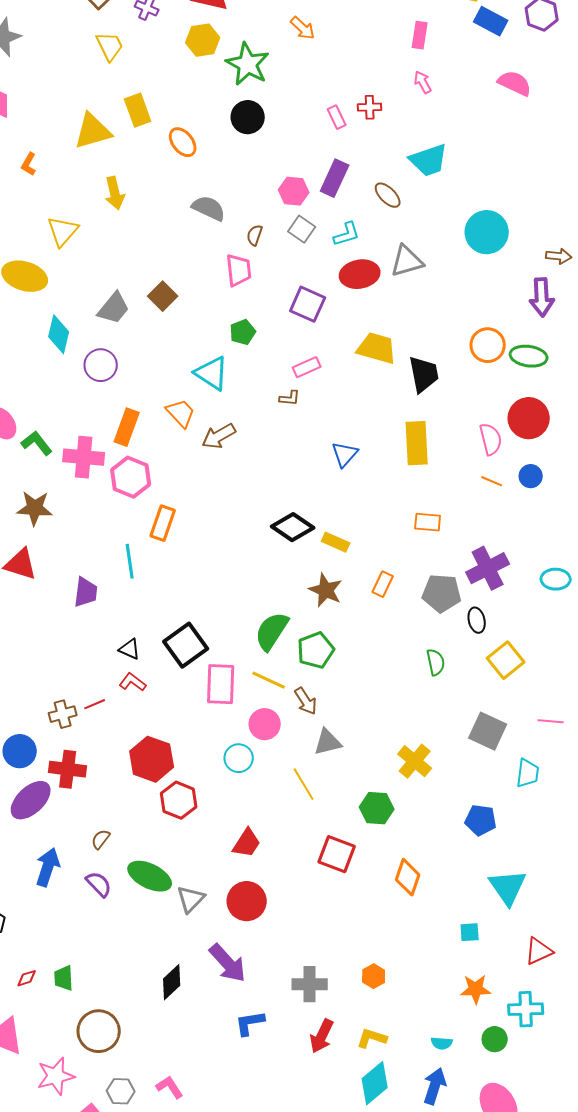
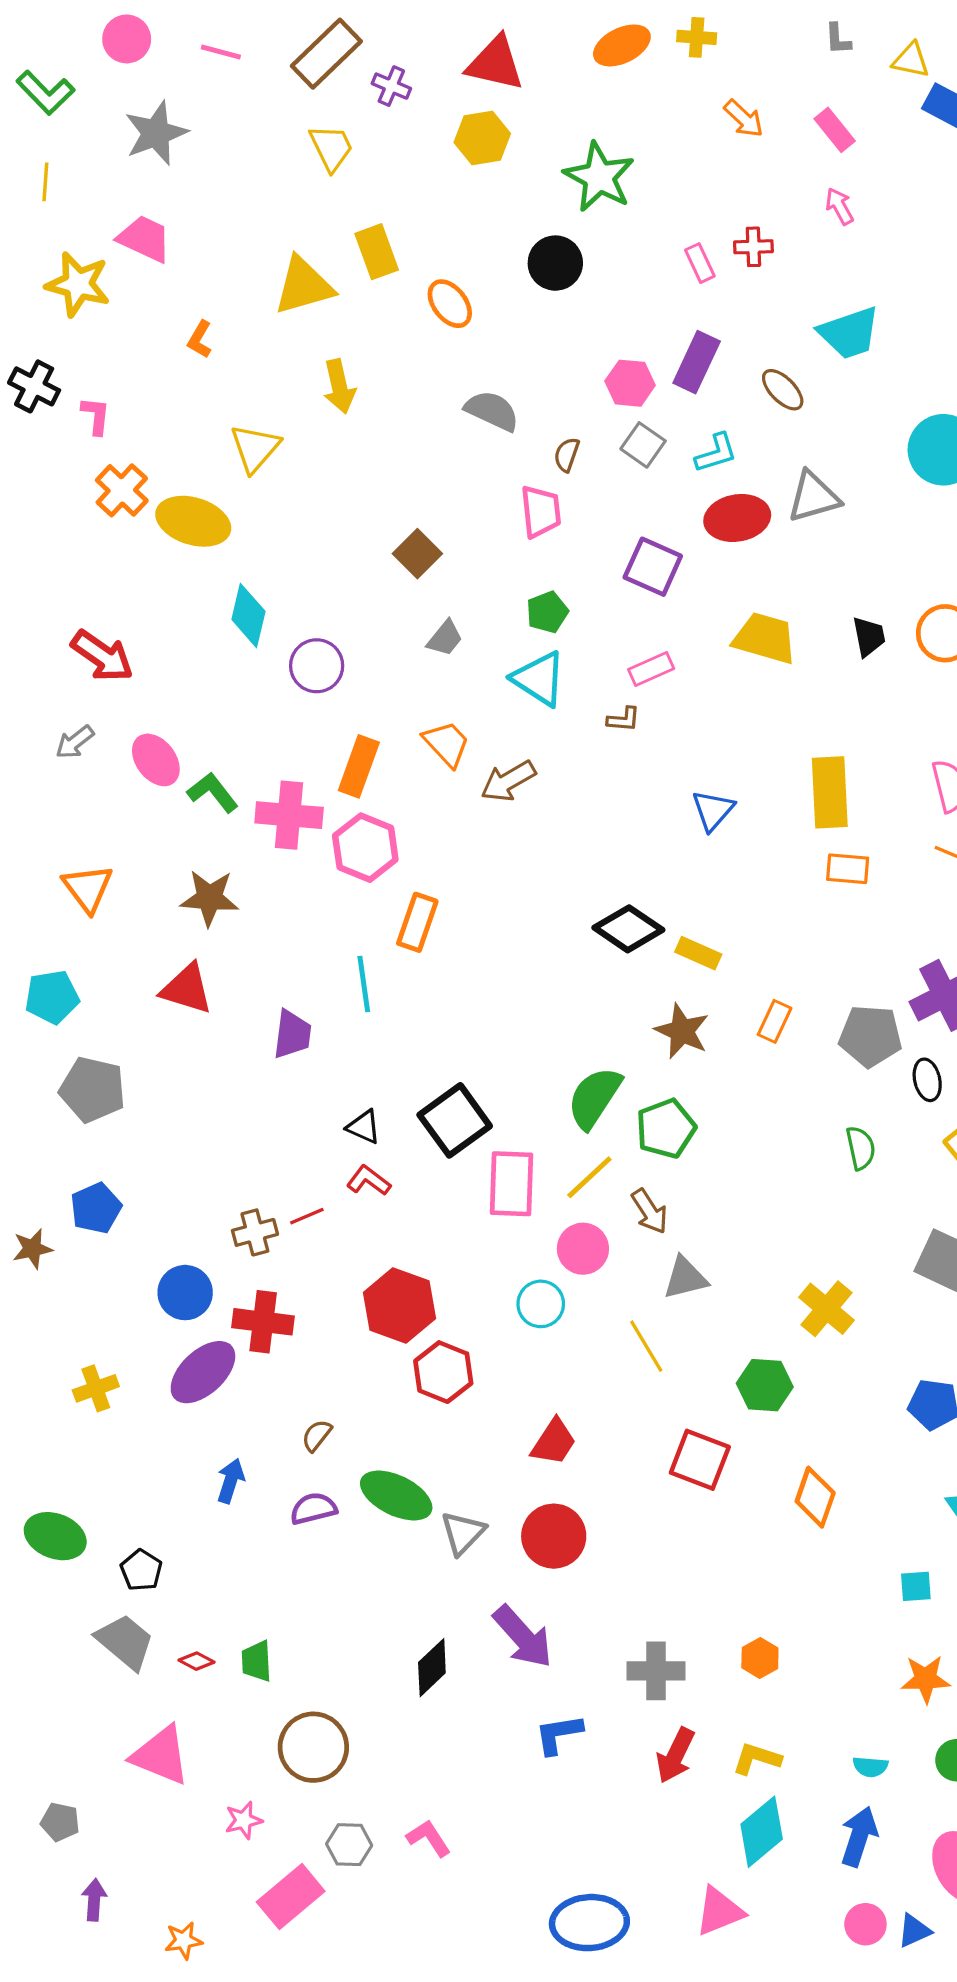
orange arrow: (303, 28) -> (744, 119), moved
pink rectangle: (420, 35) -> (835, 130), turned -48
green star: (248, 64) -> (599, 177), moved
gray trapezoid: (114, 308) -> (445, 638), moved, size x0.7
cyan triangle: (212, 373) -> (539, 679), moved
black trapezoid: (424, 374) -> (869, 637), moved, size x0.7
orange rectangle: (428, 522) -> (848, 869), moved
yellow line: (269, 680) -> (589, 1177), turned -68
blue arrow: (48, 867) -> (231, 1481), size x0.7
purple semicircle: (99, 884) -> (313, 1509), turned -60
red diamond: (27, 978) -> (196, 1661), turned 45
pink star: (56, 1076) -> (244, 1820), size x0.6

